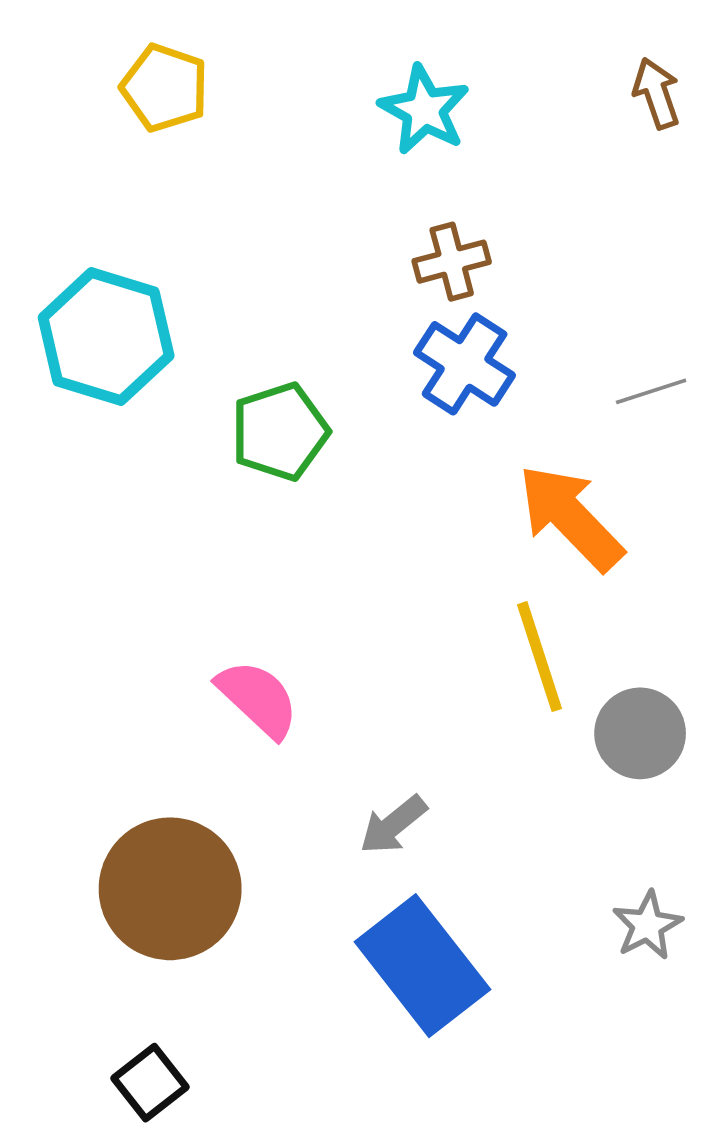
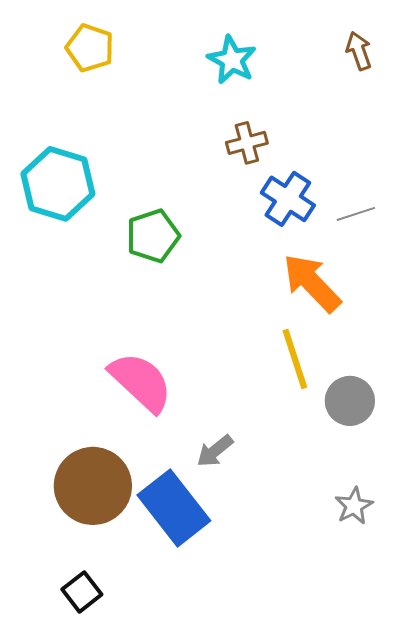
blue cross: (465, 364) -> (288, 199), moved
pink semicircle: (258, 699) -> (141, 382), size x1.4
blue rectangle: (422, 966) -> (174, 508), moved

